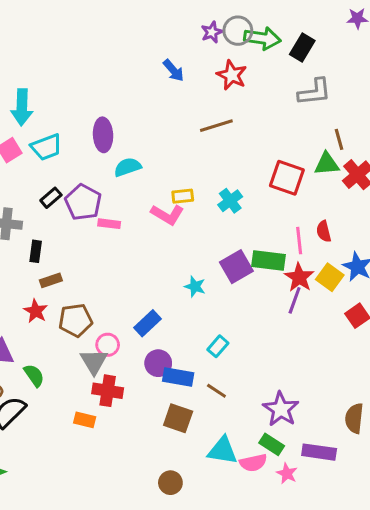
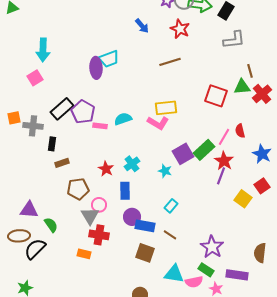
cyan trapezoid: (46, 147) -> (109, 59), moved
cyan semicircle: (128, 167) -> (123, 119), moved
yellow rectangle: (183, 196) -> (166, 108), moved, size x1.5
black rectangle: (51, 198) -> (62, 109), size x1.6
cyan cross: (230, 201) -> (132, 164), moved
pink L-shape: (167, 215) -> (158, 123), moved
pink line: (299, 241) -> (224, 137), turned 36
green rectangle: (269, 260) -> (204, 150), turned -50
yellow square: (330, 277) -> (243, 199), moved
cyan star: (195, 287) -> (165, 171), moved
red star: (36, 311) -> (106, 169), moved
blue rectangle: (147, 323) -> (125, 191), turned -48

